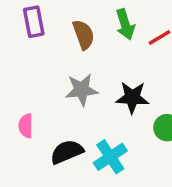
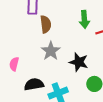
brown semicircle: (83, 35) -> (46, 24), moved
gray star: (82, 90) -> (51, 51), turned 30

